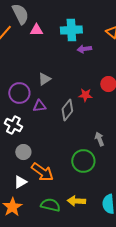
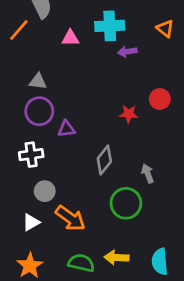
pink triangle: (36, 30) -> (70, 38), moved
gray triangle: (44, 79) -> (38, 81), moved, turned 40
gray diamond: (67, 110) -> (104, 160), moved
white cross: (13, 125) -> (31, 155), turned -36
white triangle: (20, 182) -> (31, 222), moved

